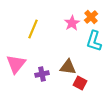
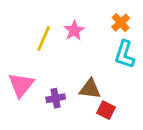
pink star: (72, 23) -> (74, 30), moved

